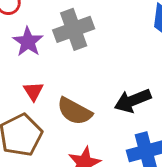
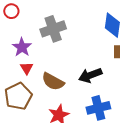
purple star: (28, 42) -> (22, 47), moved

